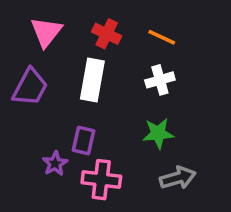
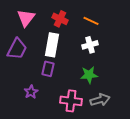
purple rectangle: (84, 140) -> (48, 69), moved
pink cross: (101, 180) -> (71, 101), moved

